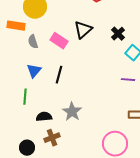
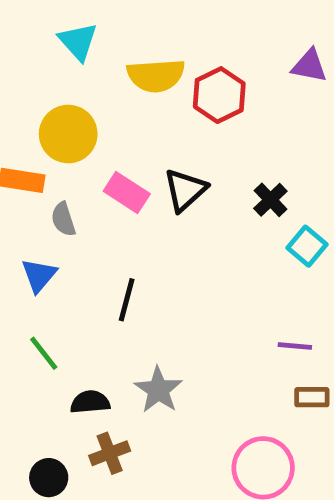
pink rectangle: (59, 41) -> (127, 192), moved
blue triangle: (34, 71) -> (39, 275), moved
purple line: (128, 80) -> (295, 346), moved
green line: (25, 97) -> (44, 353), turned -42

